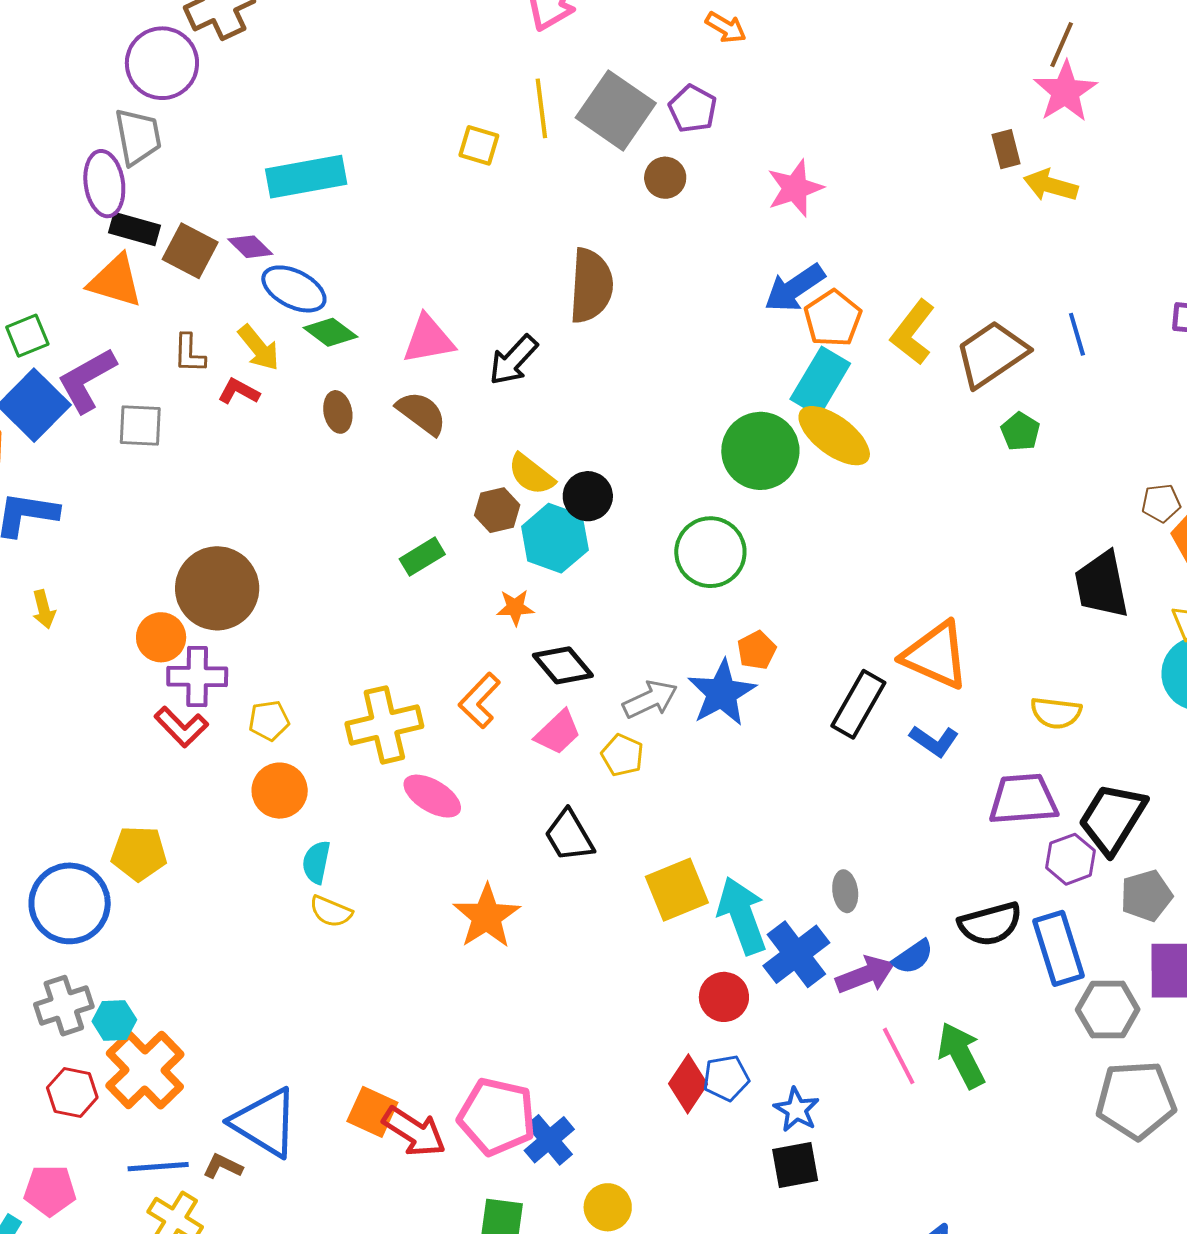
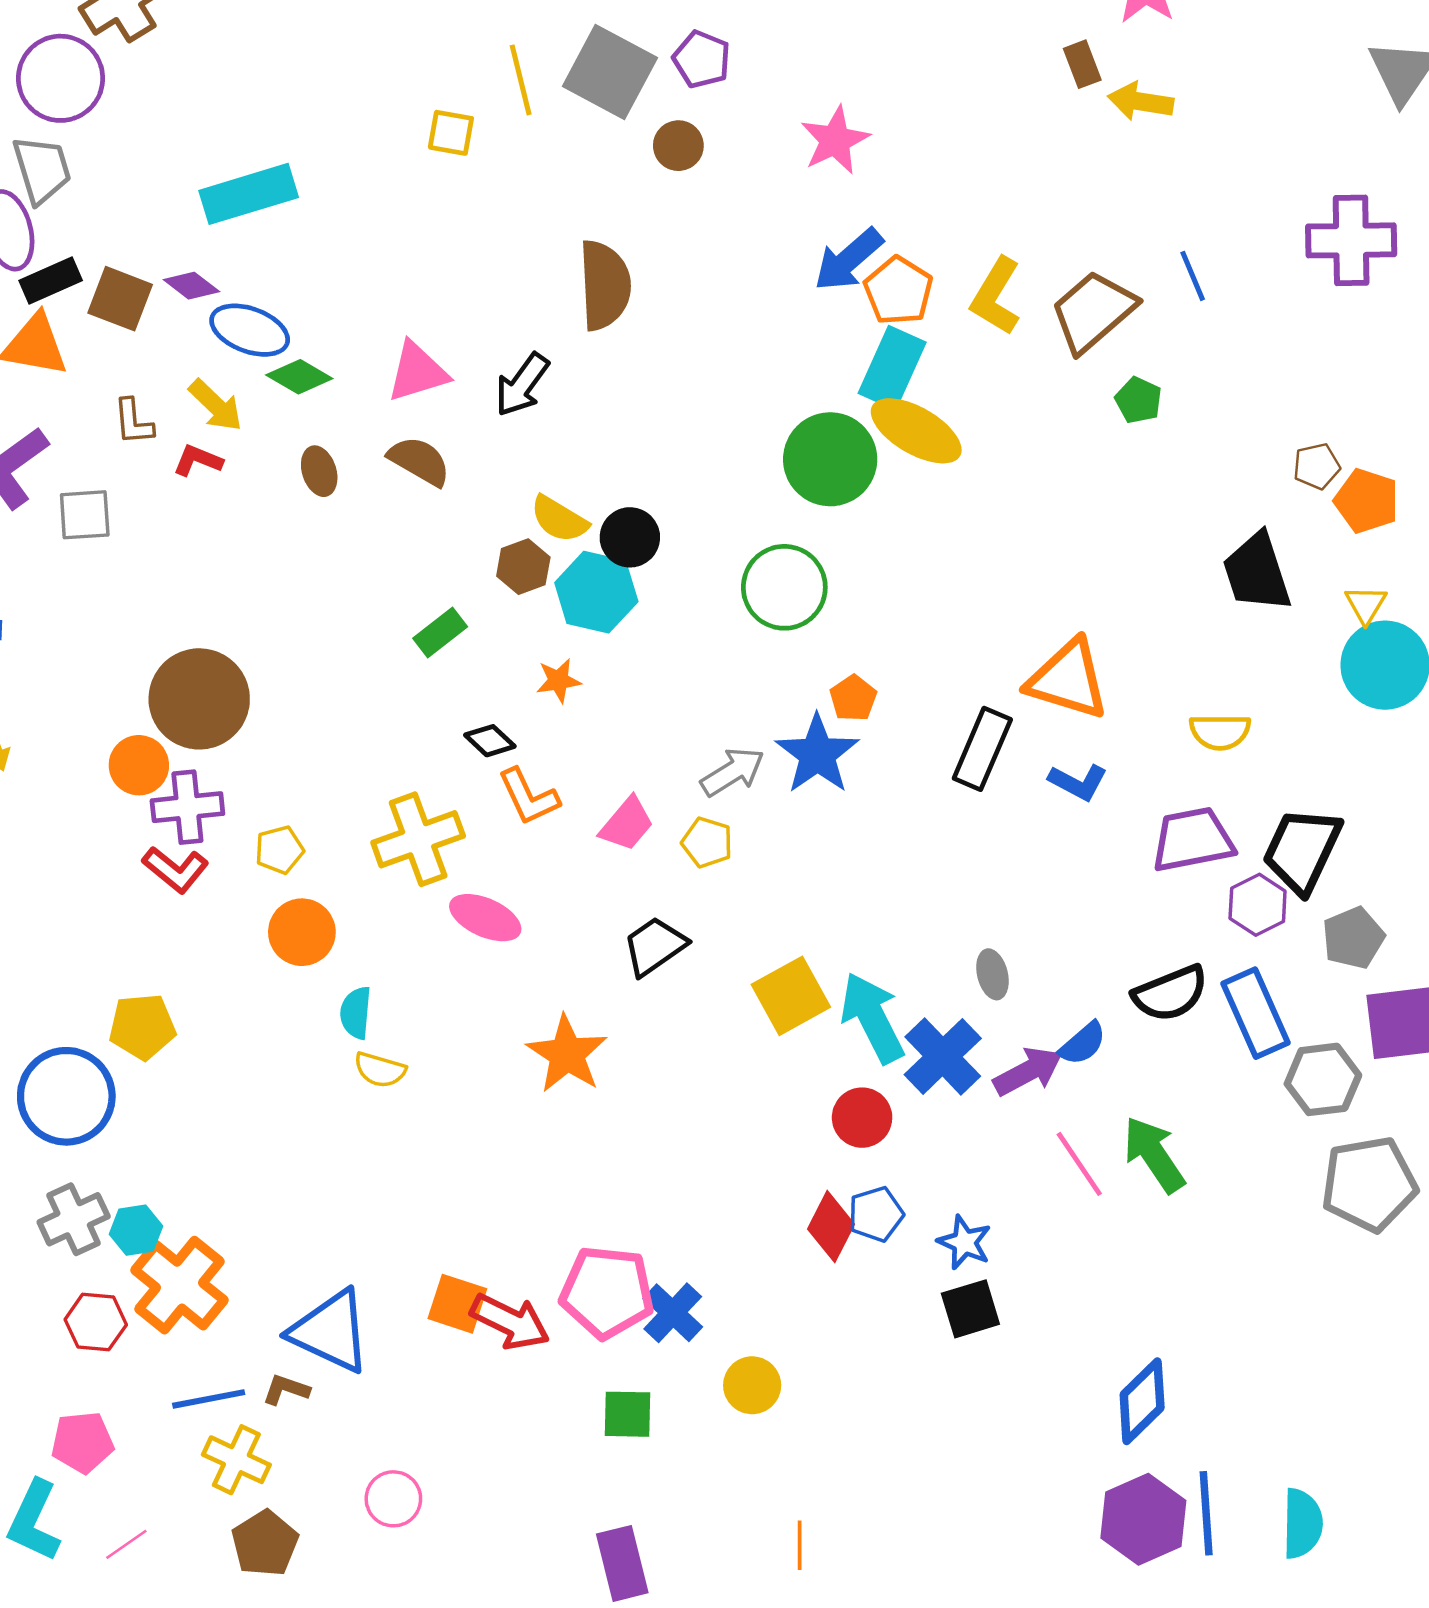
black rectangle: (135, 229) -> (51, 281), turned -33
black diamond: (563, 665) -> (490, 741), moved, size x0.7
orange L-shape: (479, 701) -> (529, 797), turned -62
black trapezoid: (569, 836) -> (655, 946), turned 92

